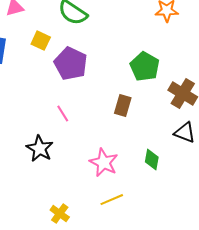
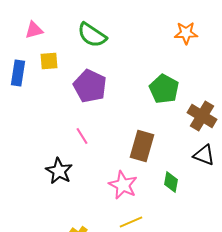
yellow square: (41, 41) -> (49, 61), moved, turned -30
brown rectangle: (123, 106) -> (142, 146), moved, size x1.4

